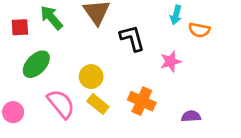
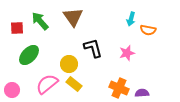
black L-shape: (132, 38) -> (93, 48), moved
orange cross: (142, 101) -> (119, 88), moved
pink semicircle: (61, 104) -> (47, 84), turned -90

